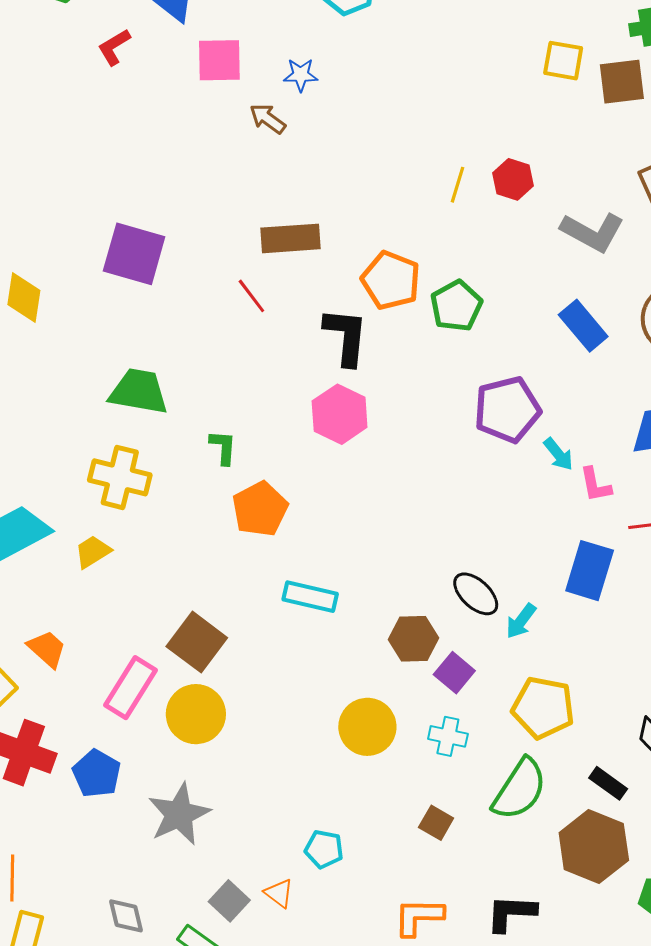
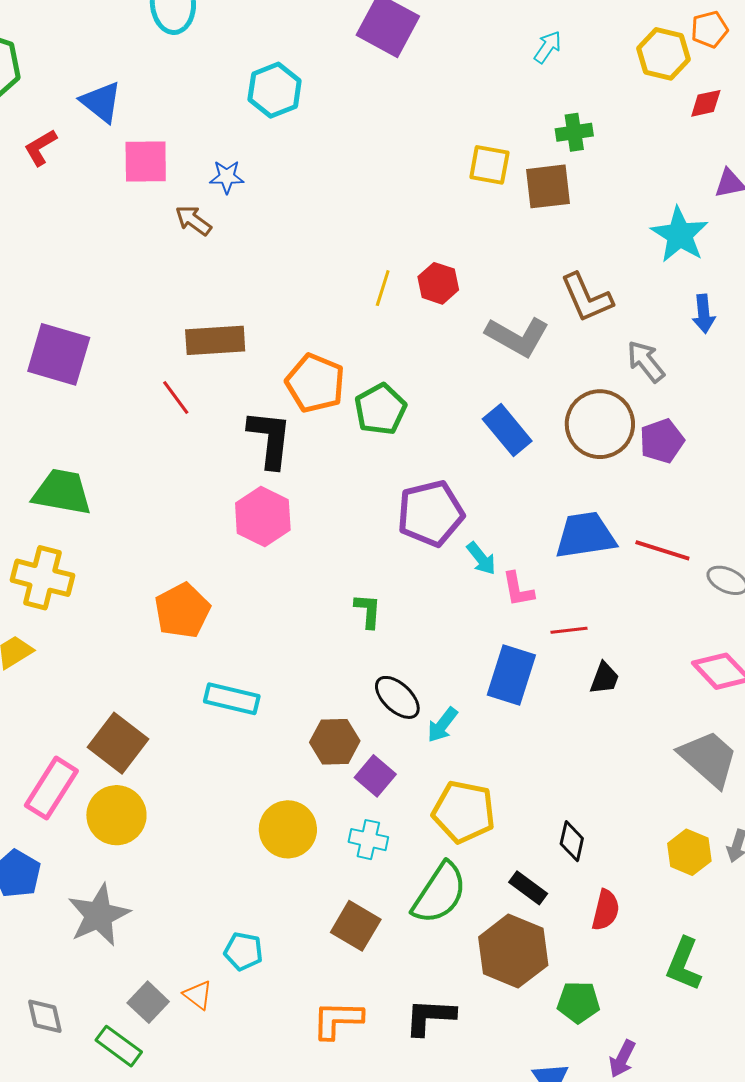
green L-shape: (223, 447) -> (368, 611), moved
brown square: (436, 823) -> (356, 926), size x1.4

